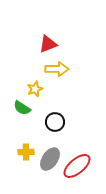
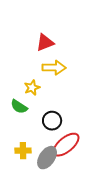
red ellipse: (77, 166) -> (66, 145), moved

